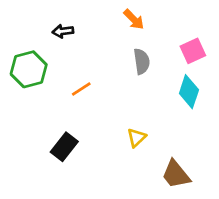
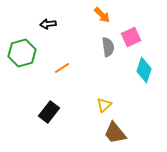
pink square: (193, 51) -> (131, 37), moved
brown trapezoid: (176, 174) -> (115, 133), moved

